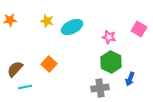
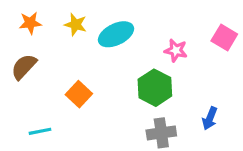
orange star: (10, 20) -> (30, 23), moved
green hexagon: (111, 62) -> (155, 88), moved
brown semicircle: (15, 69) -> (24, 67), moved

